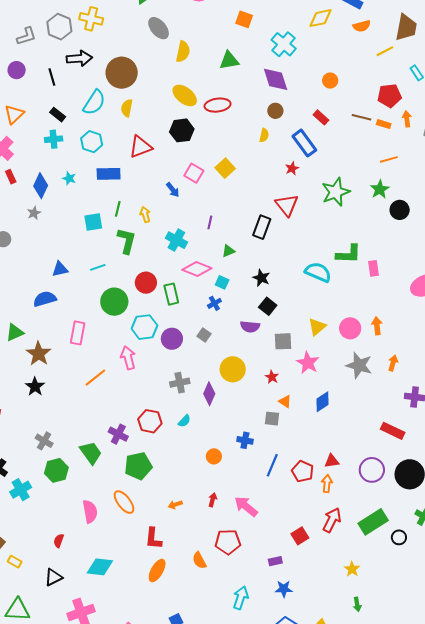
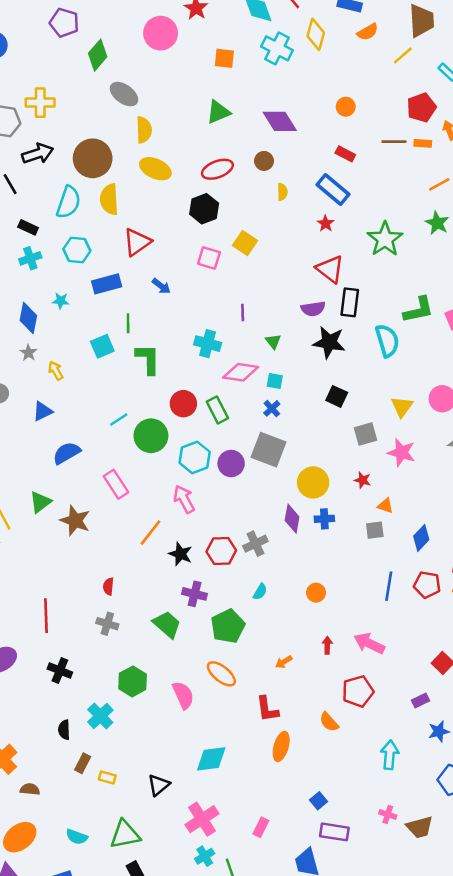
yellow diamond: (320, 18) -> (316, 34), turned -50
cyan cross: (284, 44) -> (277, 48), moved
yellow semicircle: (183, 52) -> (144, 130), moved
yellow ellipse: (185, 95) -> (155, 169), moved
yellow semicircle: (127, 108) -> (109, 199), size x1.4
brown circle: (275, 111) -> (264, 161), moved
black hexagon: (182, 130) -> (204, 209), moved
blue arrow: (173, 190) -> (161, 286), moved
yellow arrow: (145, 215) -> (56, 371), moved
black rectangle: (262, 227) -> (350, 302), moved
green triangle: (228, 251) -> (273, 341), turned -32
cyan line: (98, 267) -> (119, 419), moved
blue triangle: (60, 269) -> (43, 411), moved
cyan semicircle: (318, 272) -> (387, 341), turned 64
black star: (261, 278) -> (329, 342), moved, size x1.5
purple semicircle: (250, 327) -> (313, 309), moved
pink rectangle: (78, 333) -> (116, 484), turned -30
gray square: (204, 335) -> (269, 450), size x2.0
gray cross: (180, 383) -> (255, 544), moved
black star: (35, 387) -> (181, 554), moved
blue diamond: (323, 402) -> (421, 538), moved
red hexagon: (150, 421) -> (221, 551), moved
cyan semicircle: (184, 421) -> (260, 592), moved
blue cross: (245, 440) -> (324, 519), moved
green hexagon: (56, 470) -> (133, 681), moved
cyan cross: (21, 490) -> (100, 716), moved
red semicircle: (59, 541) -> (108, 586), moved

